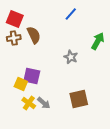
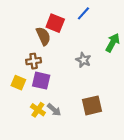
red square: (15, 19) -> (55, 23), moved
brown cross: (14, 38) -> (34, 61), moved
yellow square: (21, 84) -> (18, 83), moved

